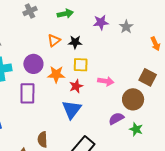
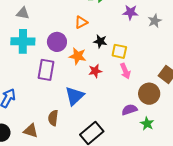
black star: (75, 42) -> (100, 41), moved
yellow square: (81, 65) -> (119, 51), moved
pink arrow: (106, 81) -> (125, 71), turned 49
blue triangle: (72, 109) -> (75, 96), moved

